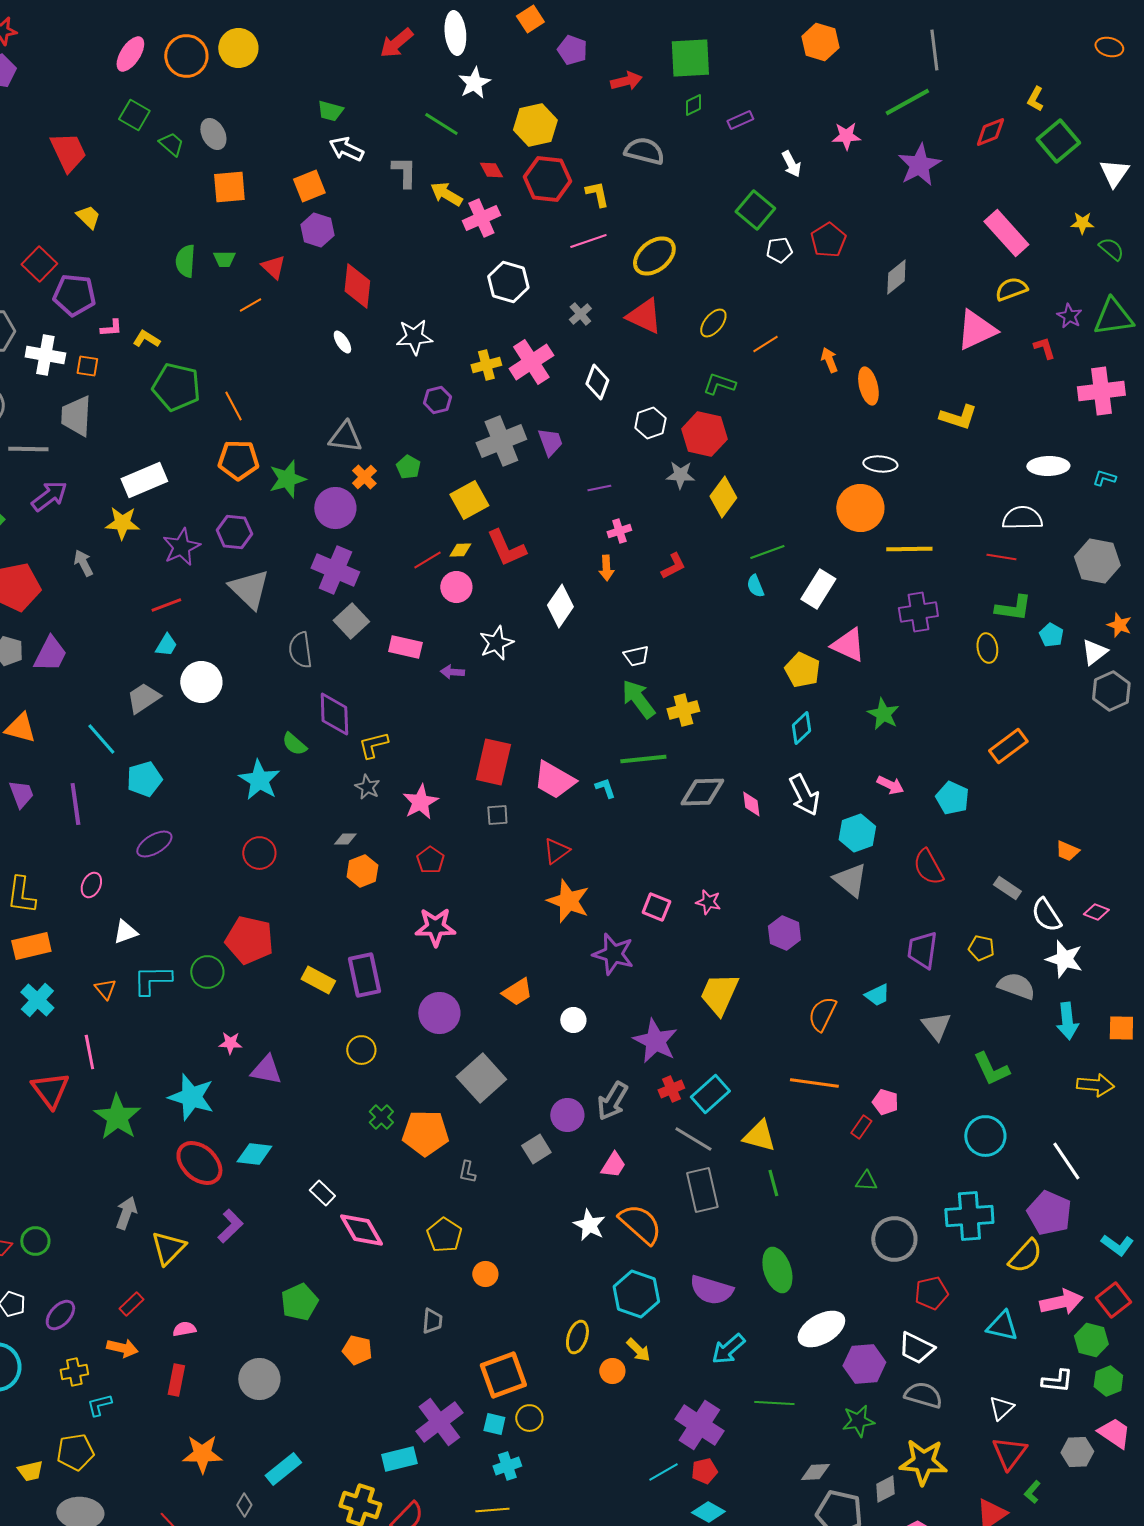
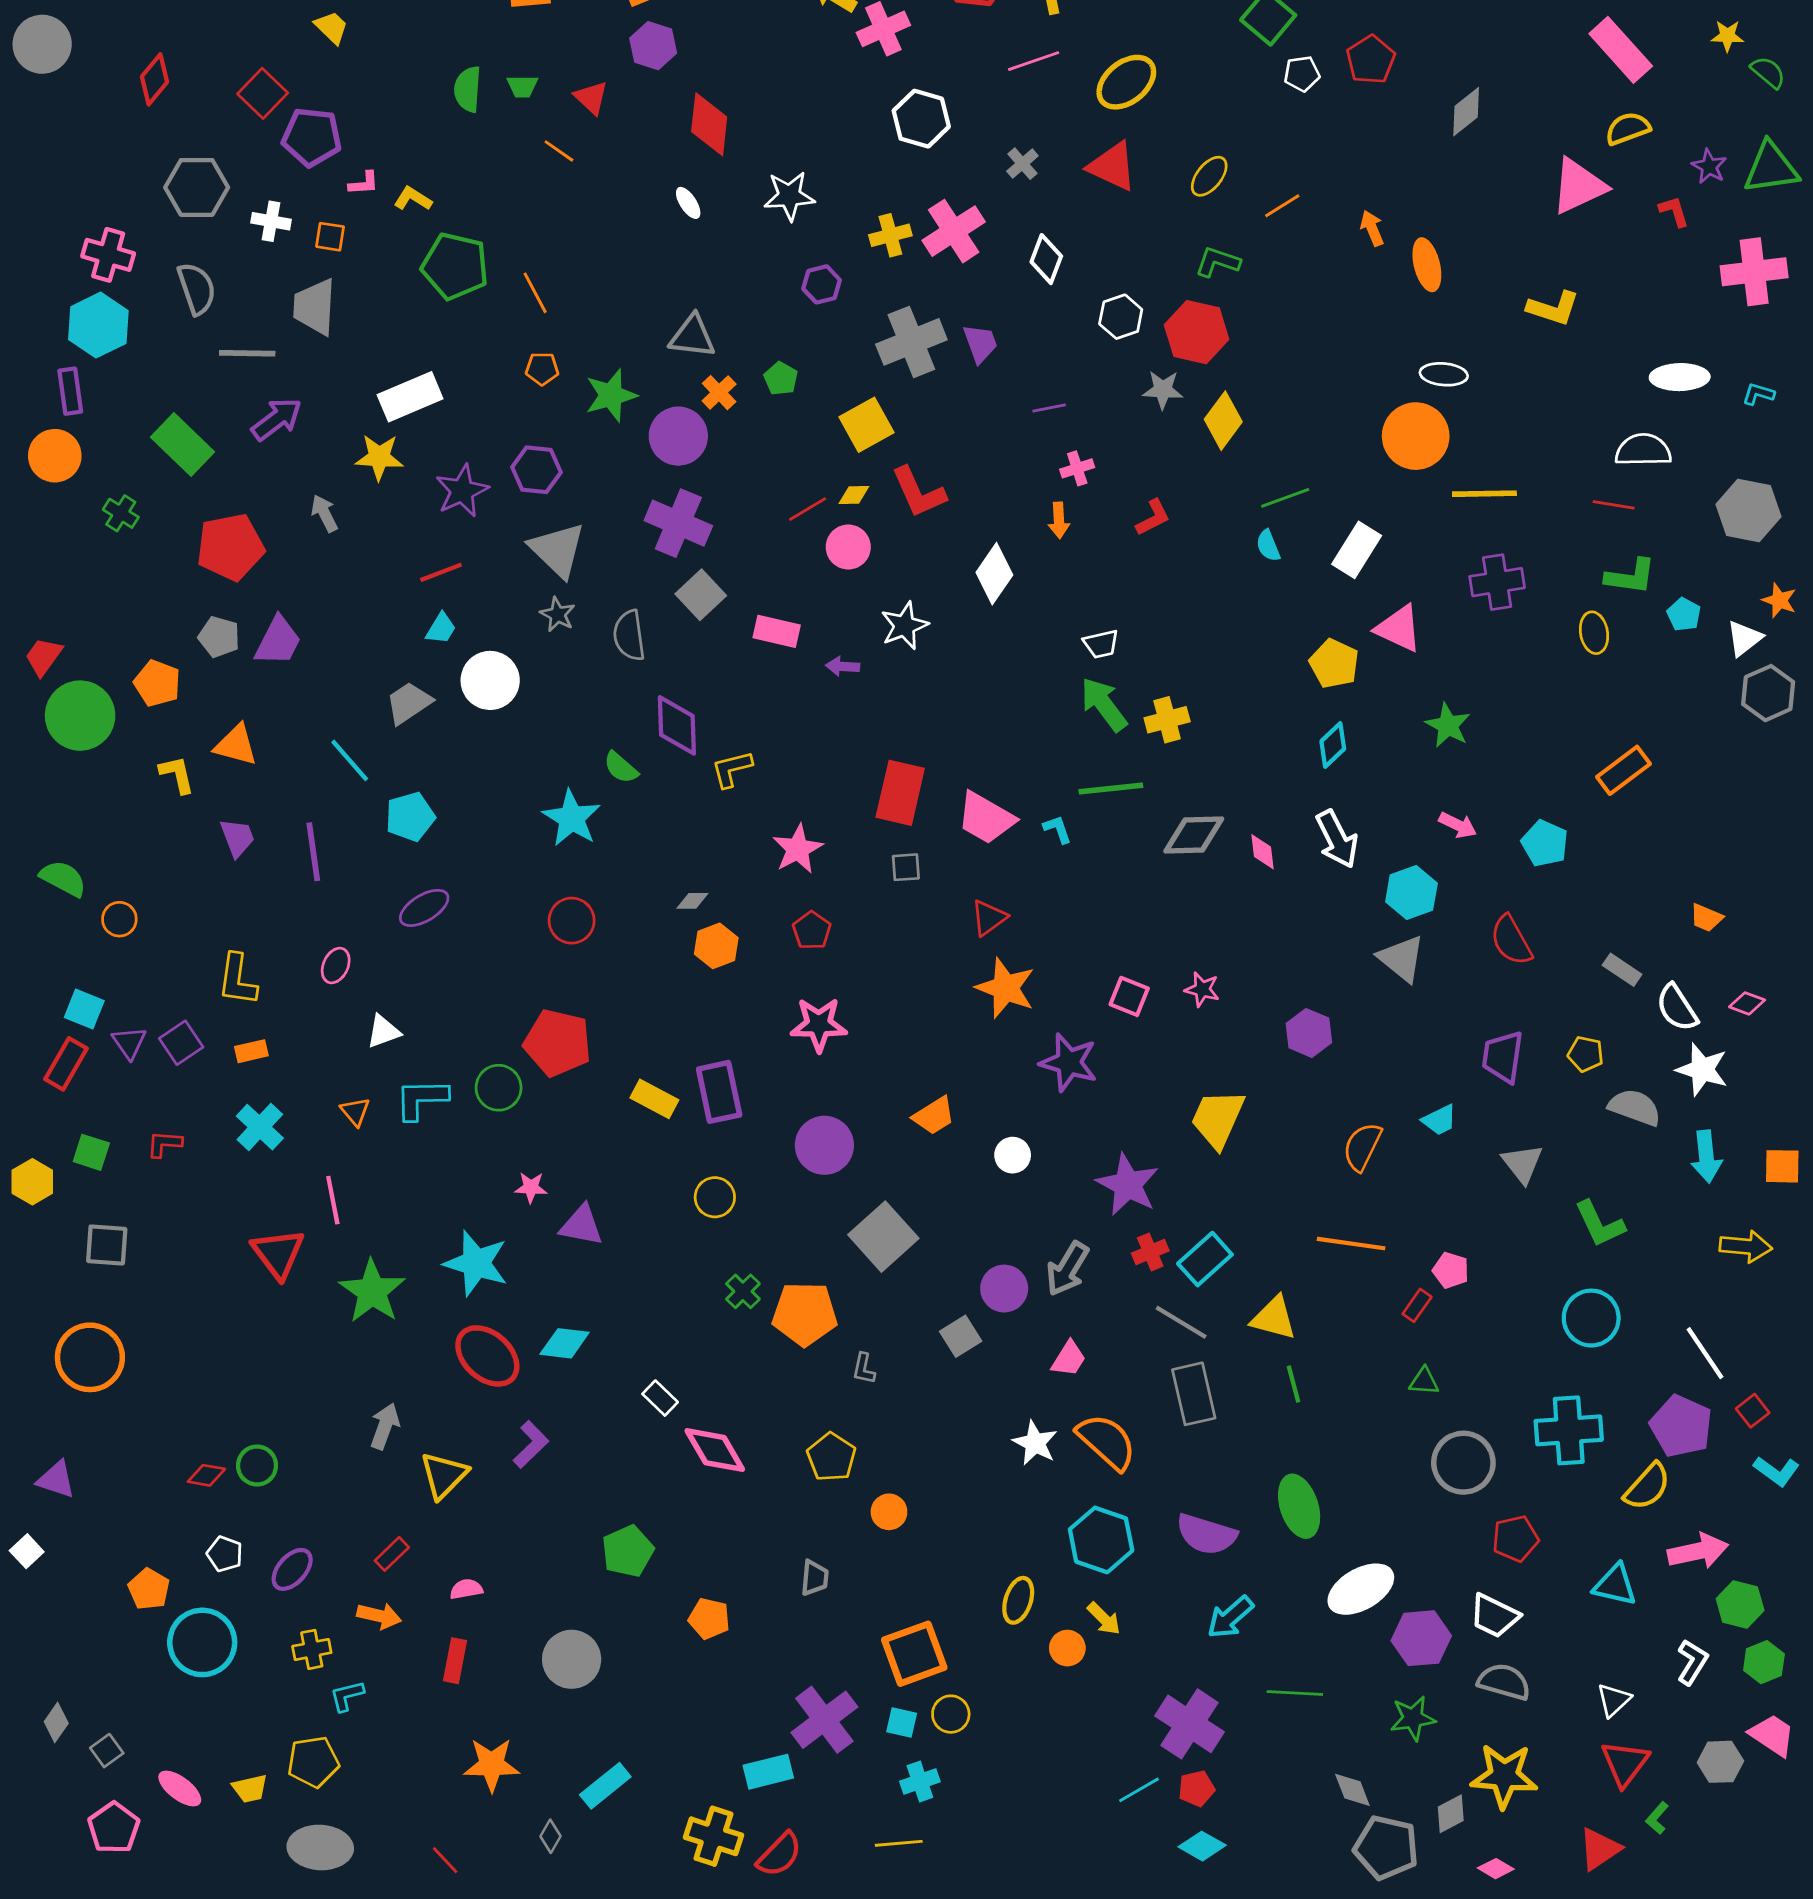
orange line: (250, 305) -> (559, 151), turned 65
white cross: (45, 355) -> (271, 221), size x0.7
orange pentagon: (238, 460) -> (542, 369), size x0.6
gray star: (367, 787) -> (558, 614), moved
orange rectangle: (31, 946) -> (251, 1051), size x0.6
red square: (1113, 1300) -> (1753, 1411), moved, size x0.7
white L-shape: (1057, 1381) -> (1692, 1662), turned -64
gray diamond: (815, 1472) -> (1352, 1790), turned 72

